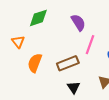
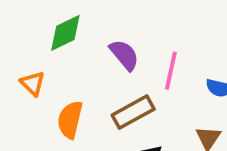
purple semicircle: (78, 22) -> (124, 55), moved

